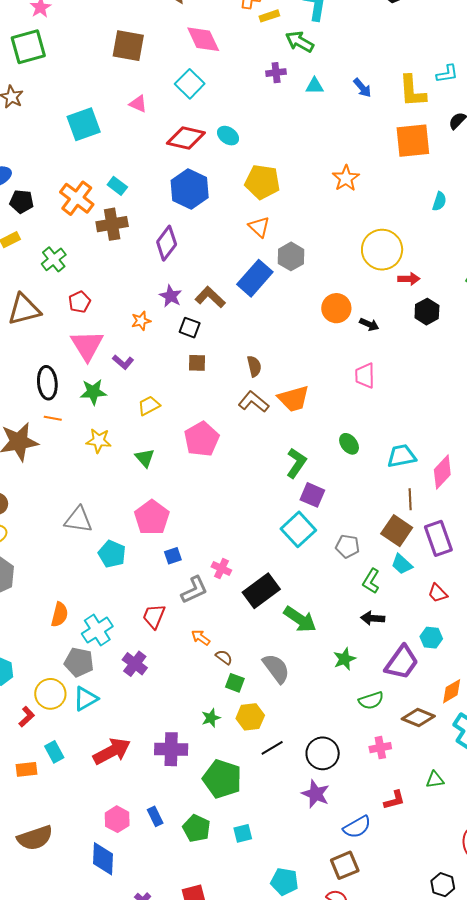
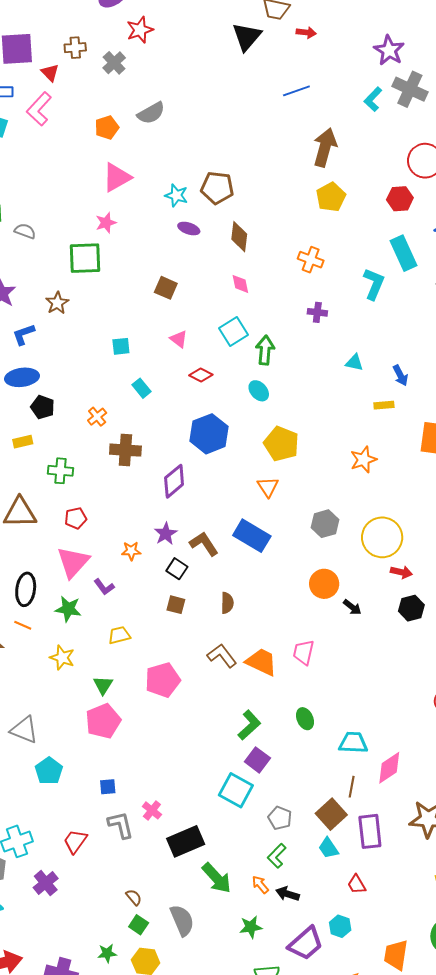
yellow rectangle: (269, 16) -> (384, 405), moved
pink diamond: (203, 39) -> (240, 284), moved, size x0.6
green arrow: (300, 42) -> (265, 350), moved, turned 52
brown square: (128, 46) -> (166, 288), moved, size x0.7
purple cross: (276, 73) -> (317, 312), moved
cyan square: (84, 124) -> (121, 346), size x0.6
red diamond: (186, 138) -> (201, 375), moved, size x0.6
cyan rectangle: (117, 186) -> (142, 388), moved
orange cross: (77, 198) -> (97, 417), size x0.6
gray hexagon: (291, 256) -> (325, 524), moved
green cross: (54, 259) -> (60, 471), turned 30
blue rectangle: (255, 278) -> (252, 536), turned 66
brown semicircle: (254, 366) -> (227, 603), moved
pink trapezoid: (365, 376) -> (303, 652), moved
orange trapezoid: (294, 399) -> (261, 662), turned -152
pink pentagon: (152, 517) -> (103, 721), moved
cyan square: (298, 529) -> (236, 790), turned -32
green L-shape: (371, 581) -> (277, 856), moved
gray L-shape: (194, 590) -> (121, 825), turned -92
orange arrow: (201, 637) -> (260, 885), moved

